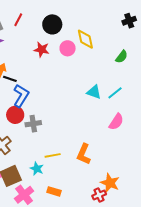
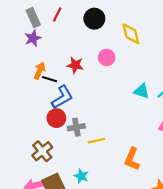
pink circle: (68, 48) -> (107, 57), moved
red star: (42, 50) -> (75, 65), moved
blue L-shape: (21, 96) -> (62, 97), turned 30
yellow line: (53, 155) -> (96, 141), moved

